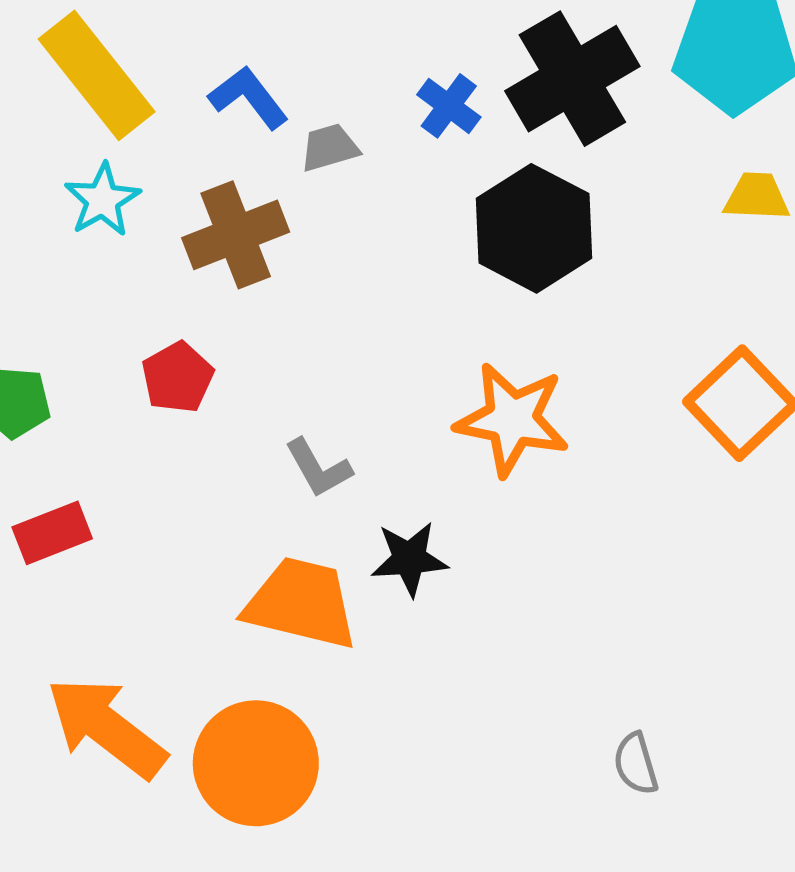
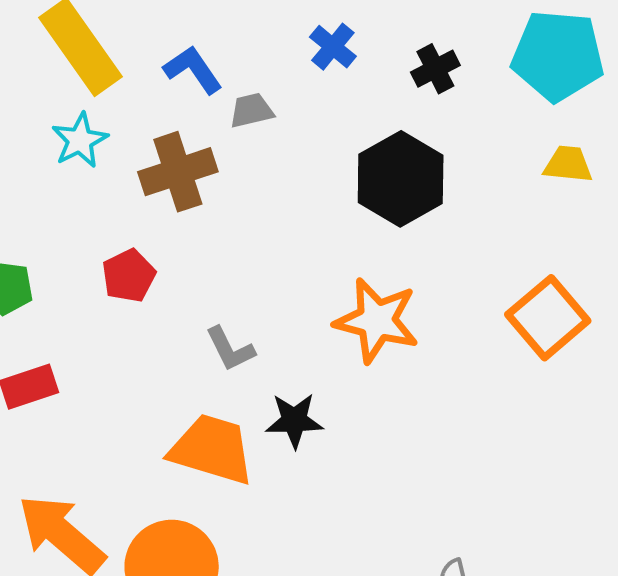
black cross: (572, 79) -> (435, 69), size x0.5
blue cross: (449, 106) -> (333, 47), moved

